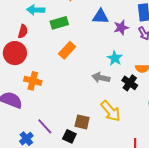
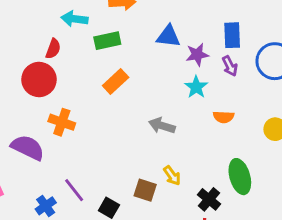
cyan star: (115, 58) -> (196, 87), moved
black cross: (130, 83) -> (209, 199), moved
yellow arrow: (111, 111) -> (172, 176), size x0.6
brown square: (82, 122) -> (145, 190), moved

